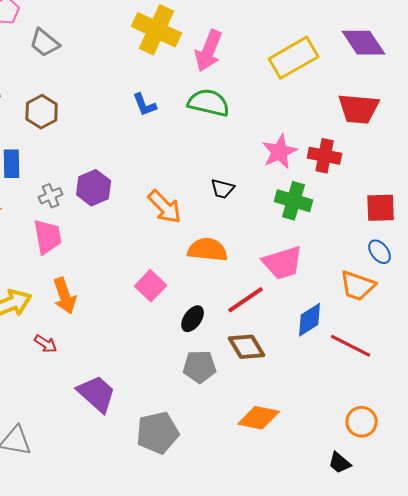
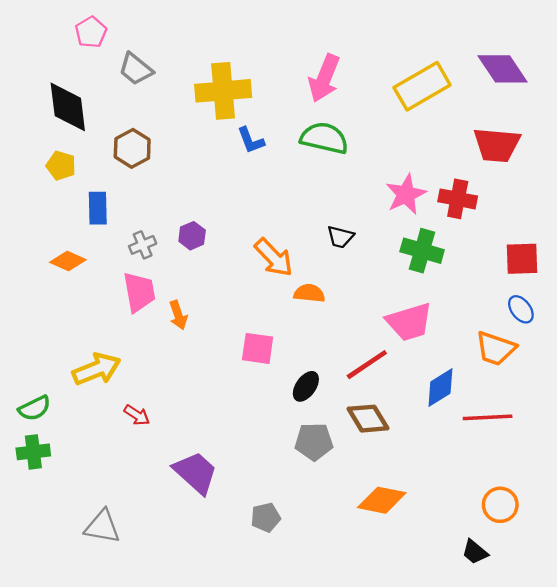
yellow cross: (157, 30) -> (223, 91), moved, turned -30
purple hexagon: (94, 188) -> (192, 236), size x0.7
orange semicircle: (208, 250) -> (309, 293), moved, size x0.7
pink square: (151, 286) -> (258, 348), turned -36
orange arrow: (65, 296) -> (178, 315), moved, size x0.7
red line: (351, 346) -> (488, 417), turned -30
gray pentagon: (158, 433) -> (266, 517), size x0.6

